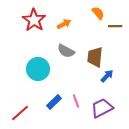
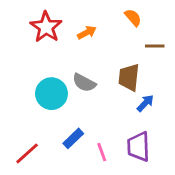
brown line: (115, 26) -> (155, 46), moved
gray semicircle: (66, 51) -> (84, 83), moved
pink line: (76, 101) -> (102, 152), moved
purple trapezoid: (102, 108) -> (138, 147), turned -65

